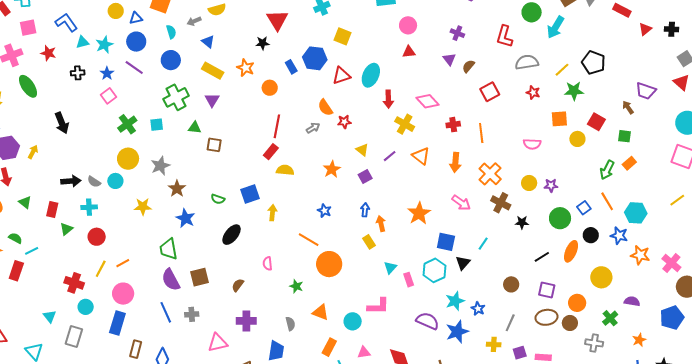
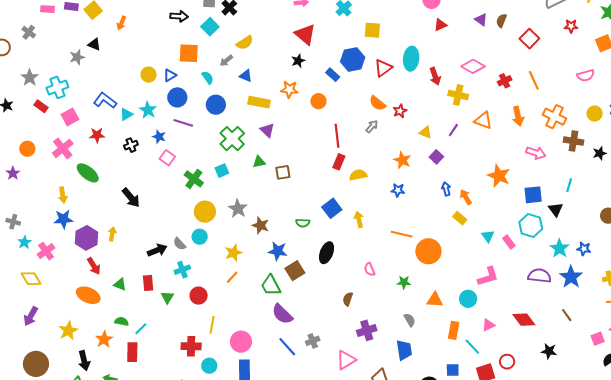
gray semicircle: (94, 182) -> (179, 244), turned 32
blue star: (324, 211) -> (398, 190), moved
orange line: (123, 263) -> (232, 277), moved
brown square: (200, 277) -> (295, 271), moved

